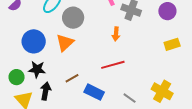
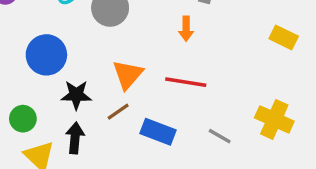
orange triangle: (65, 43) -> (128, 74), moved
yellow rectangle: (172, 44) -> (284, 37), turned 49
red line: (113, 65) -> (186, 82), turned 30
black star: (37, 69) -> (76, 95), moved

